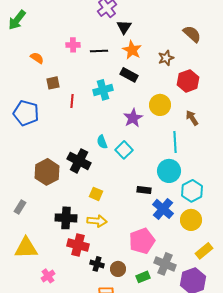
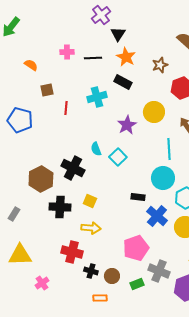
black cross: (66, 218) -> (60, 207), moved

